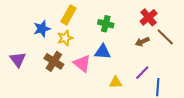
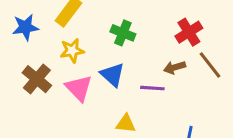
yellow star: (65, 38) -> (72, 51), moved
blue triangle: (103, 52) -> (112, 75), turned 30
purple line: (142, 73) -> (152, 88), moved, turned 42

